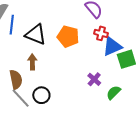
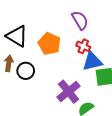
purple cross: (94, 79) -> (68, 92), size x1.6
black circle: (41, 95) -> (26, 71), moved

